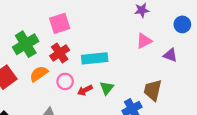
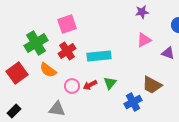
orange semicircle: (39, 74) -> (48, 70), turned -108
pink circle: (65, 81) -> (72, 86), moved
brown trapezoid: (153, 90) -> (152, 85), turned -75

